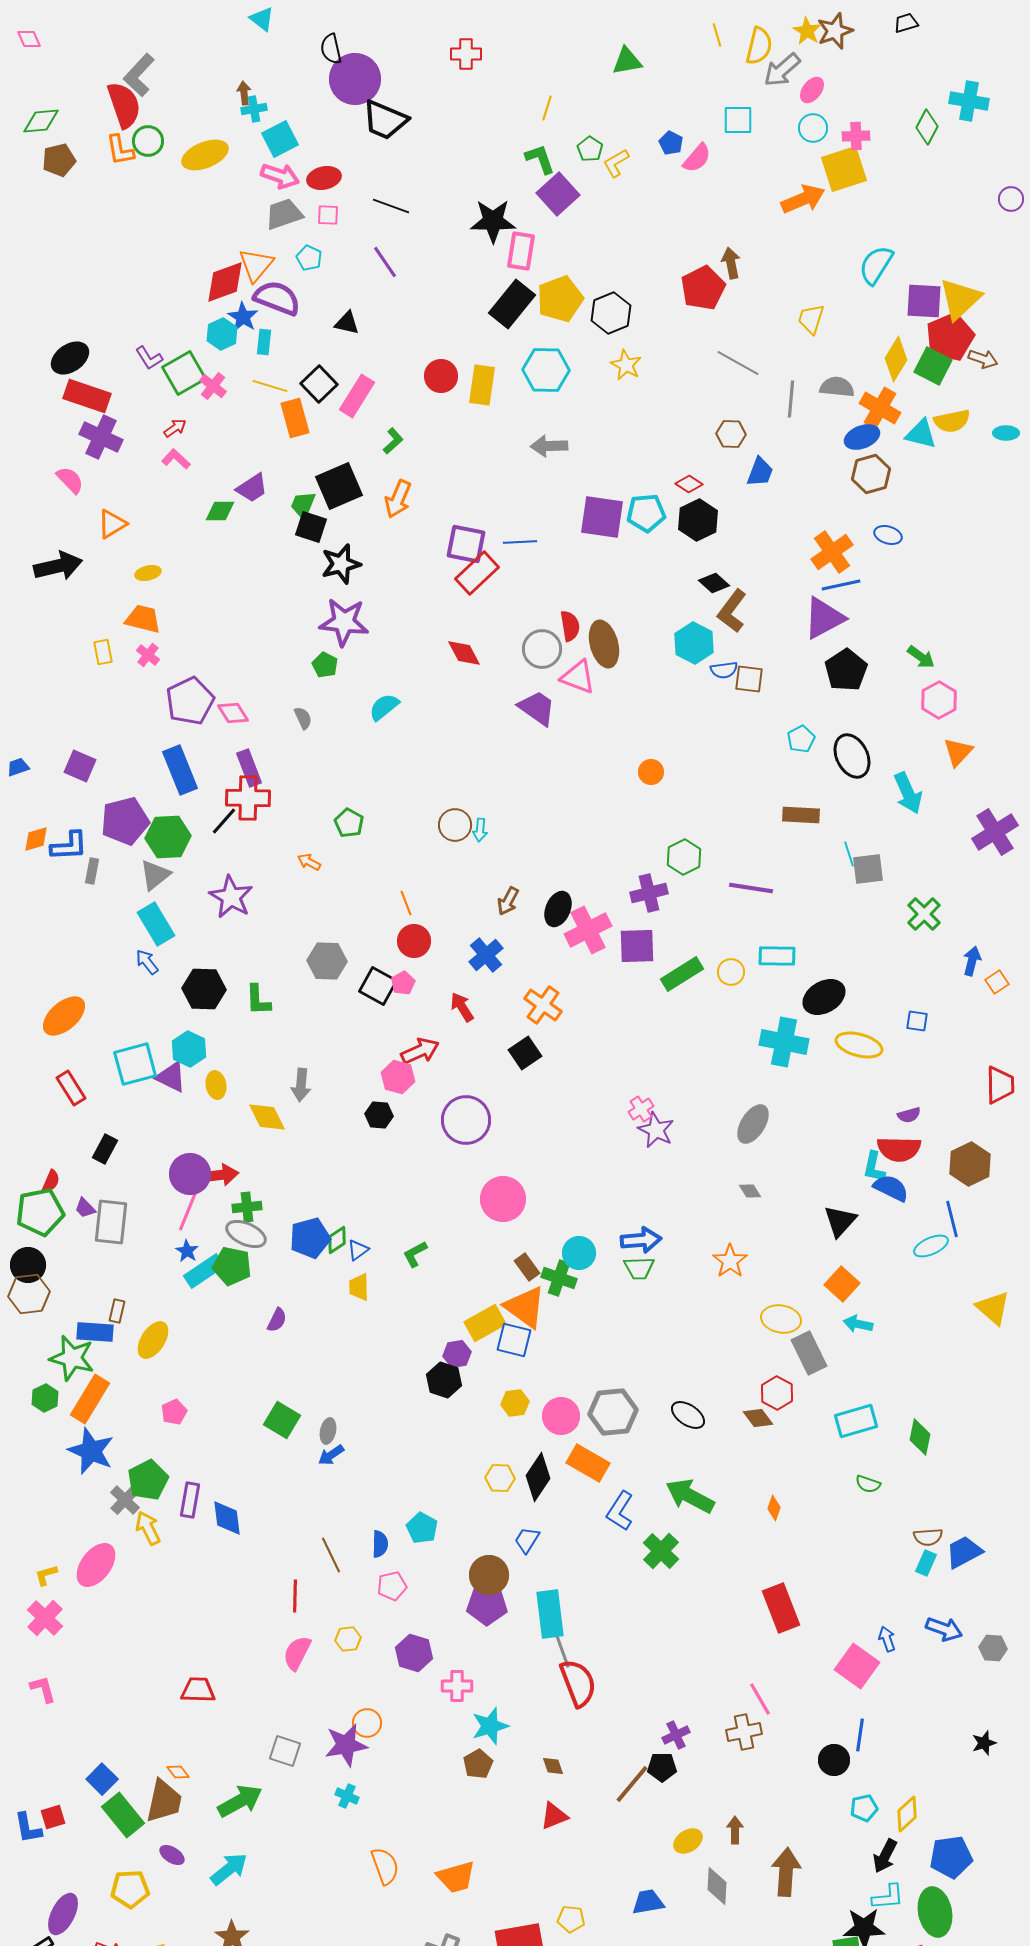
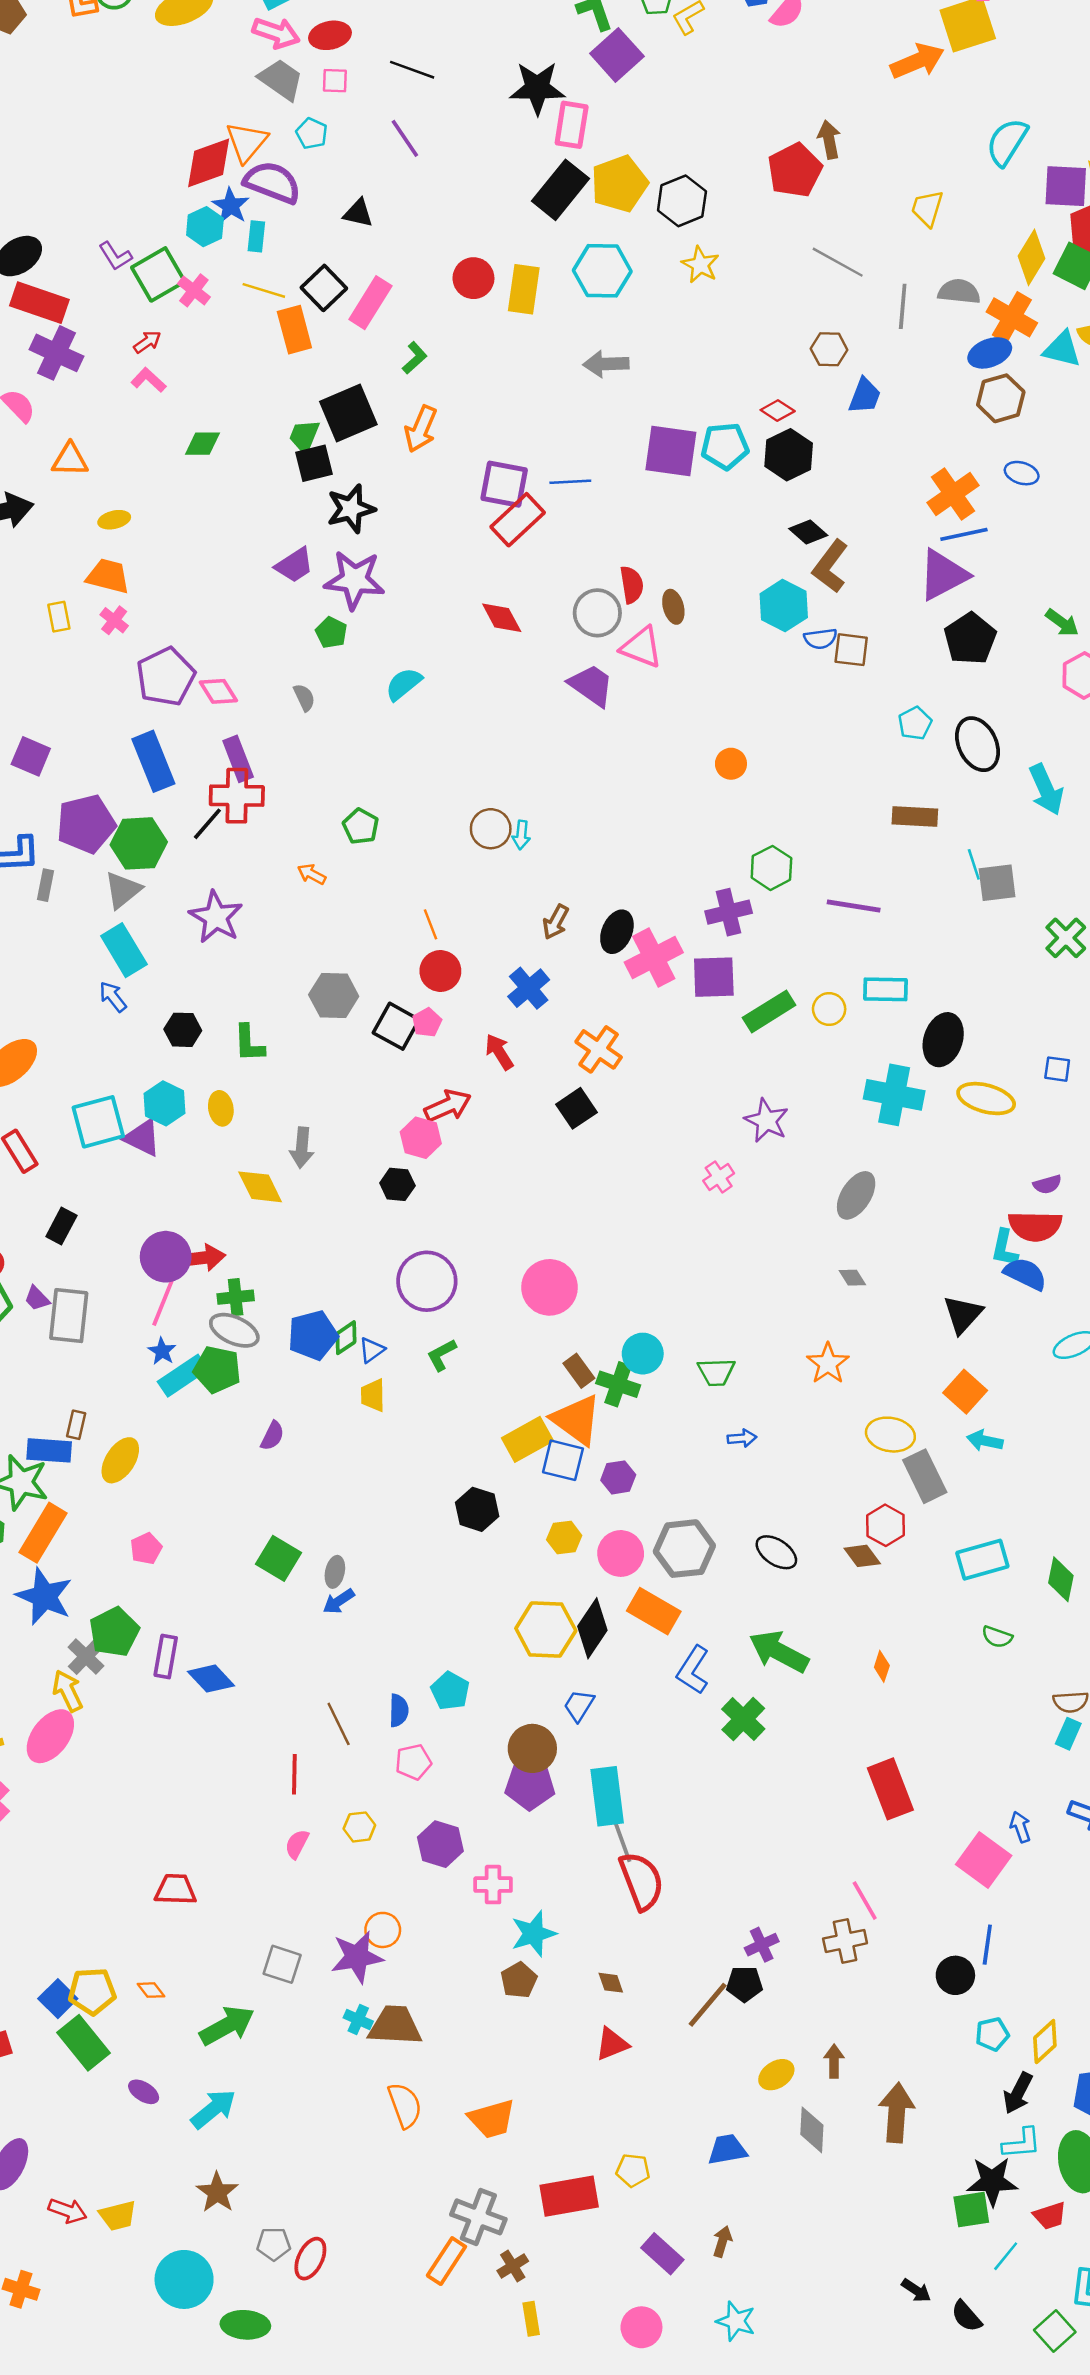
gray trapezoid: (284, 214) -> (281, 79), turned 54
purple trapezoid: (252, 488) -> (294, 565), moved
orange triangle: (112, 524) -> (70, 460), turned 32
black square: (311, 527) -> (314, 463), turned -32
brown ellipse: (604, 644) -> (673, 607), size x0.6
black hexagon: (204, 989) -> (183, 1030), size x0.7
black ellipse: (824, 997) -> (943, 1040), turned -42
yellow ellipse: (216, 1085) -> (221, 1108), moved
purple circle: (466, 1120) -> (427, 1281), moved
purple star: (656, 1130) -> (767, 1121), moved
blue arrow: (641, 1240) -> (742, 1438), moved, size x0.6
purple hexagon: (457, 1354) -> (618, 1477), moved
yellow hexagon: (500, 1478) -> (546, 1630), size x1.6
blue diamond: (227, 1518) -> (211, 1679), turned -36
yellow arrow: (148, 1528) -> (68, 1691), moved
pink semicircle: (297, 1653) -> (297, 1844), size x0.7
brown trapezoid: (164, 1801) -> (395, 2026), moved, turned -99
yellow pentagon: (130, 1889) -> (92, 1991), moved

